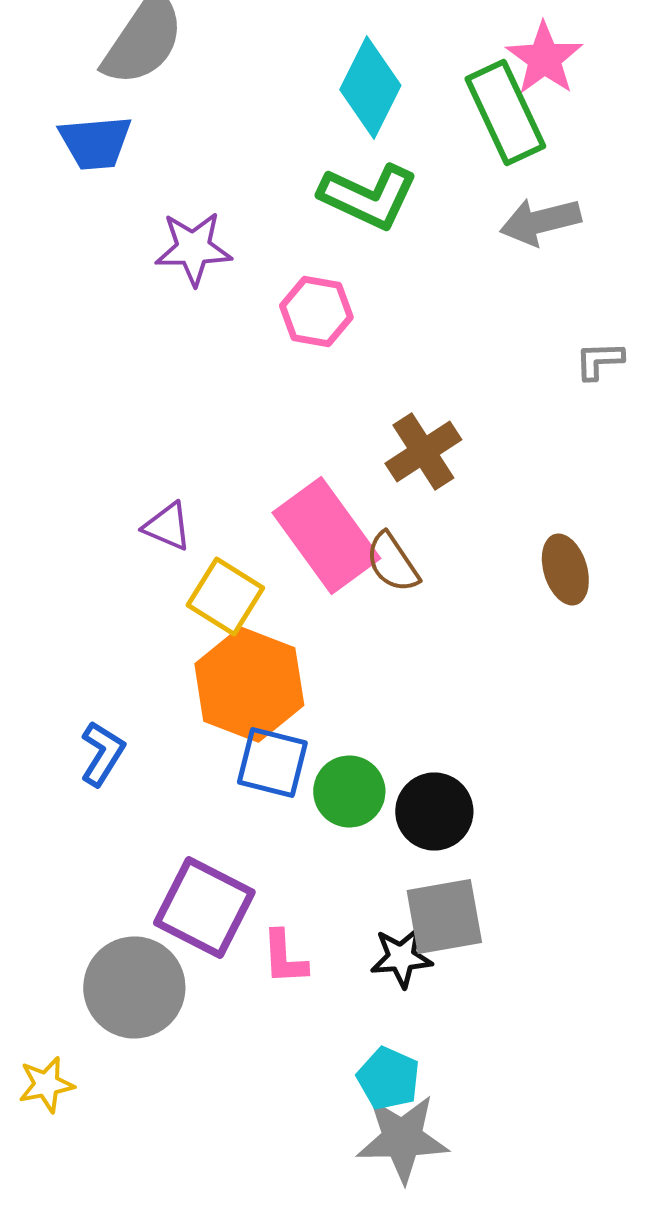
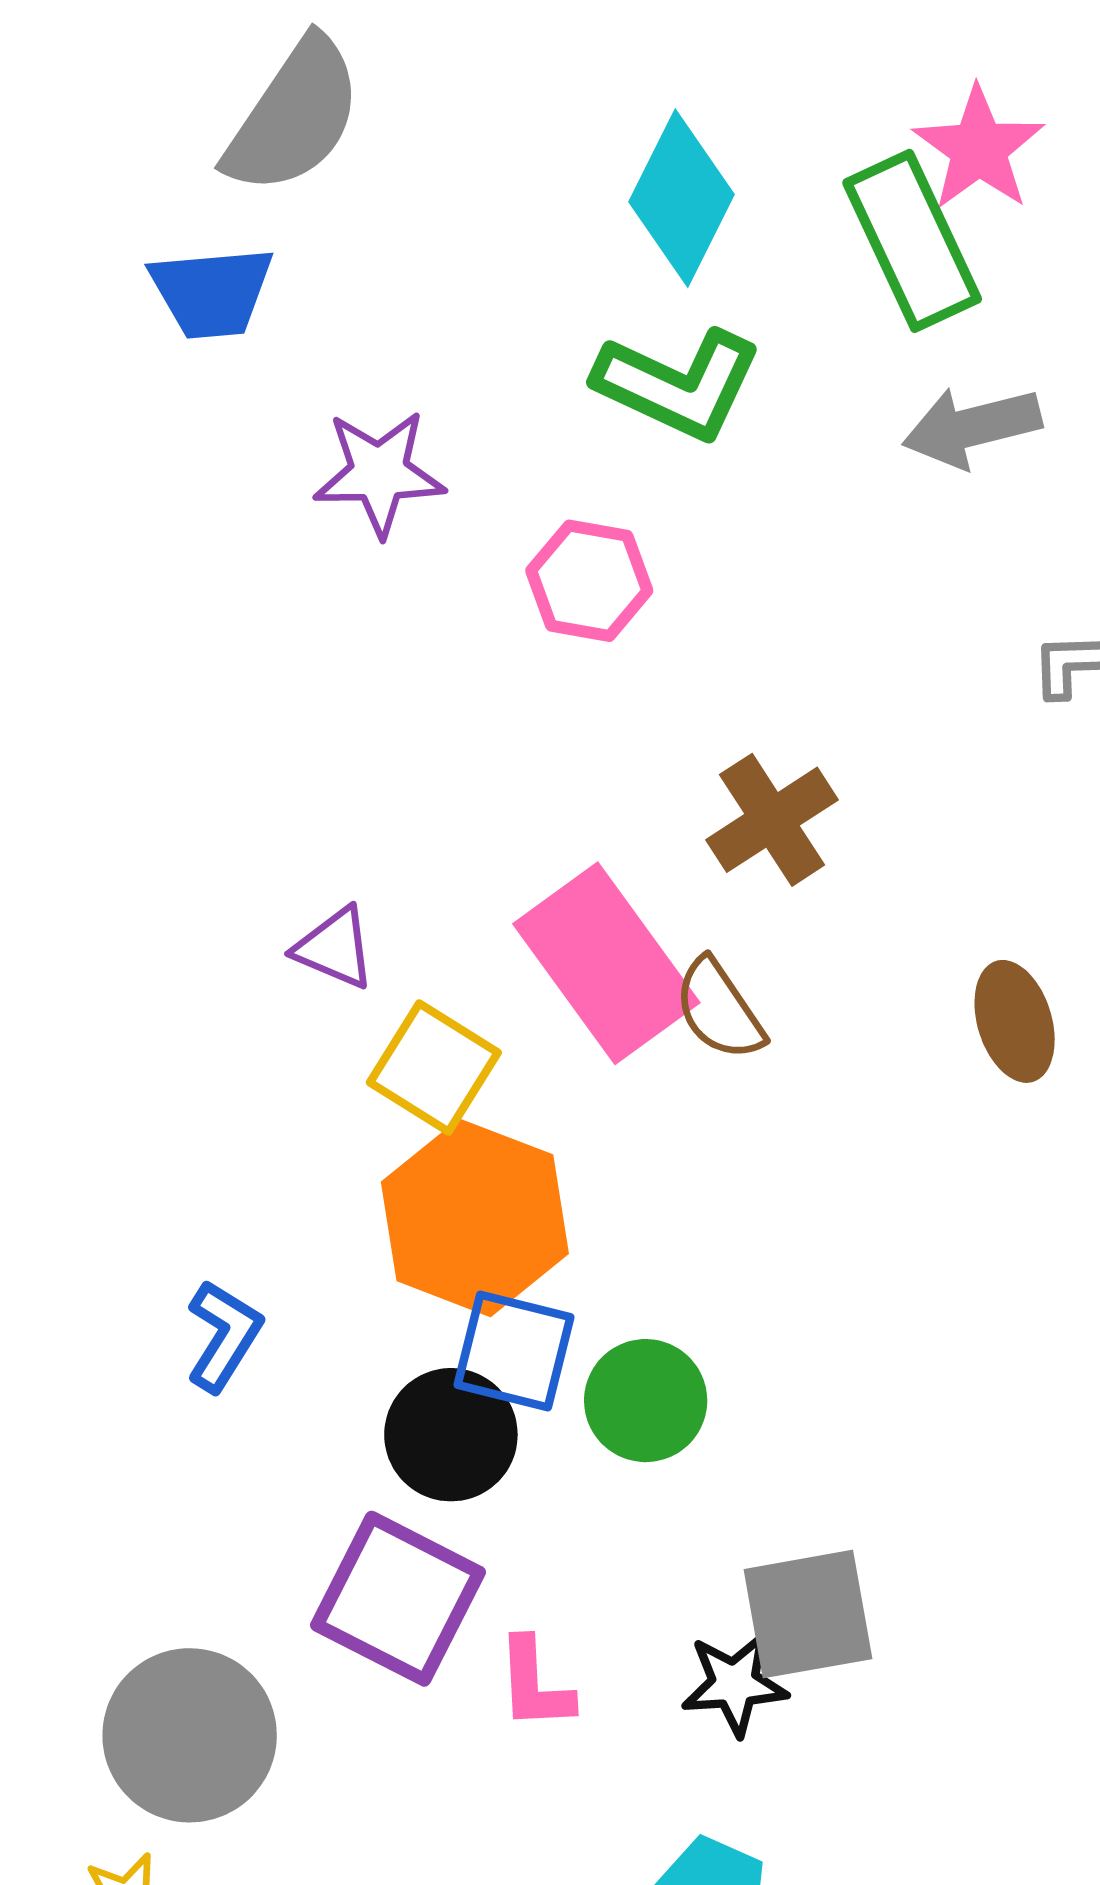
black circle: (434, 812) -> (451, 1435), moved
gray circle: (134, 988) -> (190, 1735), moved

